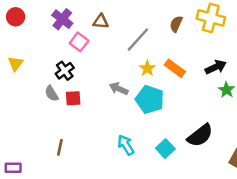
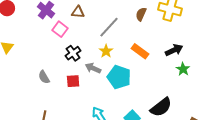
yellow star: (147, 68) -> (106, 51), moved
black cross: (65, 71) -> (73, 53), moved
gray semicircle: (52, 93) -> (44, 77), moved
red square: (73, 98) -> (73, 81), moved

